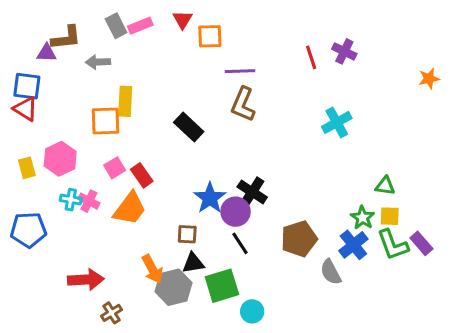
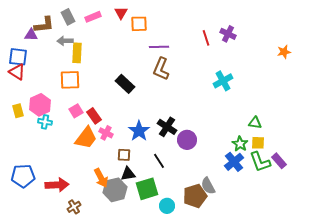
gray rectangle: (116, 26) -> (68, 17), moved
yellow rectangle: (125, 101) -> (77, 53), moved
cyan cross: (71, 200) -> (45, 122), moved
pink cross: (89, 201) -> (106, 133), moved
purple circle: (236, 212) -> (187, 140), moved
blue pentagon: (28, 230) -> (23, 176), moved
brown pentagon: (299, 239) -> (195, 196), moved
gray semicircle: (331, 272) -> (208, 186), moved

